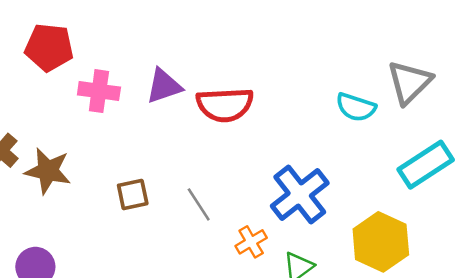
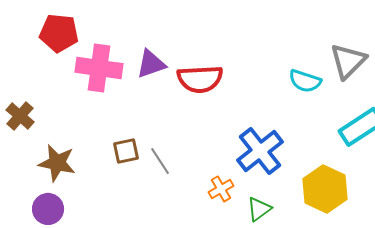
pink cross: (99, 91) -> (99, 68), size x1.4
brown star: (48, 171) -> (57, 163), moved
gray line: (199, 204) -> (160, 161), moved

